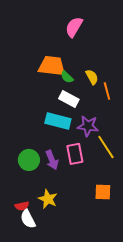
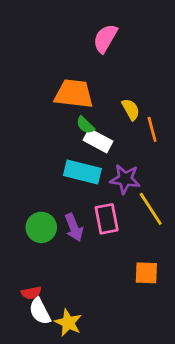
green semicircle: (67, 77) -> (85, 125), moved
yellow star: (48, 199) -> (68, 323), moved

